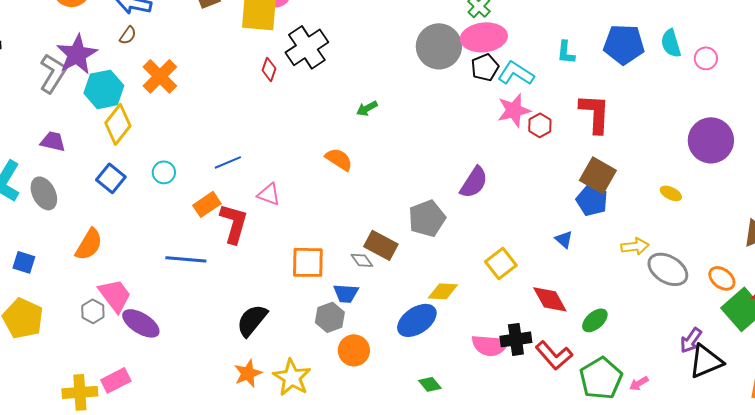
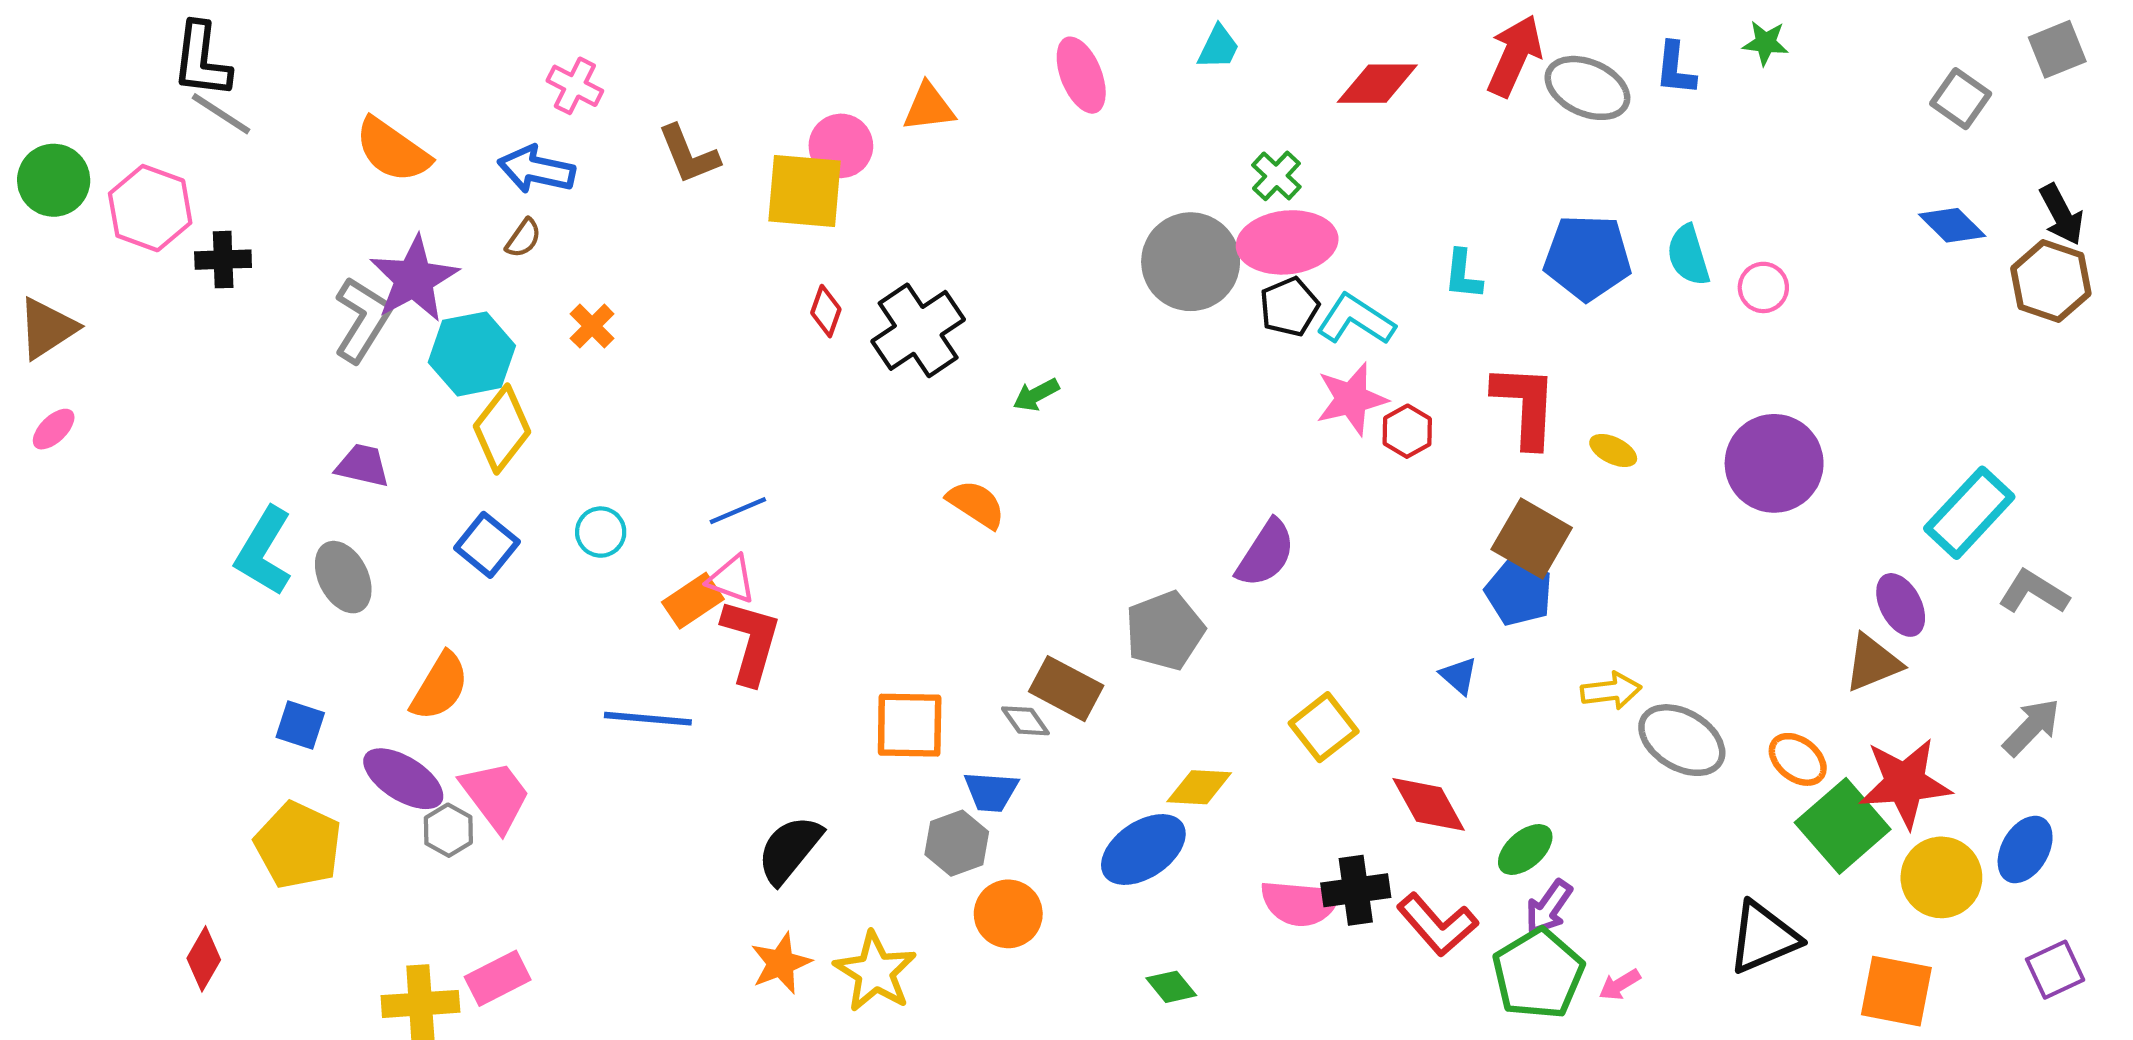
black cross: (307, 47) -> (918, 330), moved
orange cross: (160, 76) -> (592, 326), size x0.6
yellow ellipse: (671, 193) -> (1613, 450), moved
pink triangle: (269, 194) -> (732, 579), moved
purple ellipse: (141, 323) -> (403, 779), moved
purple arrow: (691, 340) -> (1549, 907), moved

